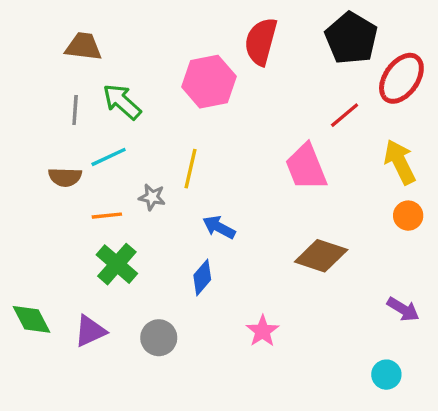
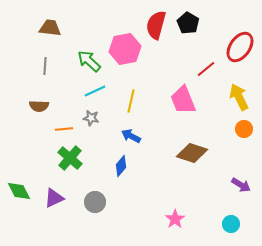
black pentagon: (351, 38) -> (188, 23), moved, size x0.7
green arrow: (122, 102) -> (89, 61), moved
cyan line: (109, 157) -> (95, 91), moved
yellow line: (191, 169) -> (131, 101), moved
pink star: (263, 331) -> (175, 219), moved

